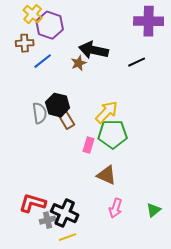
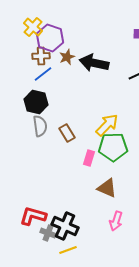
brown cross: (25, 43) -> (41, 56), moved
brown star: (79, 63) -> (67, 57), moved
black hexagon: (58, 105) -> (36, 102), moved
gray cross: (48, 220) -> (48, 233), turned 35

